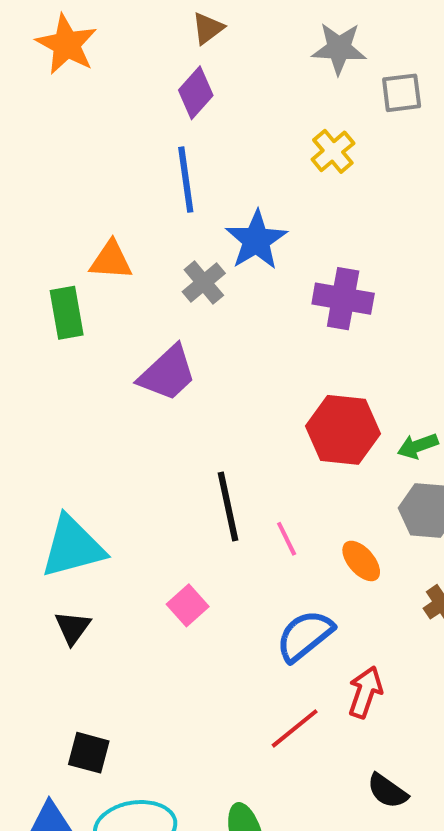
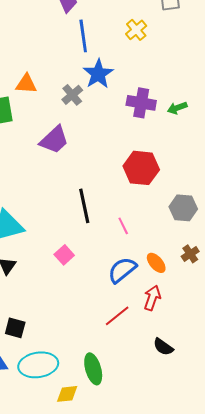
blue line: (186, 180) -> (83, 36), moved
green arrow: (418, 446) -> (177, 108), moved
pink line: (287, 539) -> (123, 226), moved
orange ellipse: (361, 561) -> (156, 263), moved

